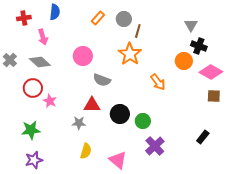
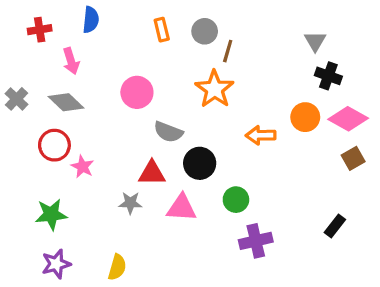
orange rectangle: (98, 18) -> (162, 30), turned -56
orange circle: (184, 61) -> (305, 117), moved
orange arrow: (158, 82) -> (261, 135), turned 126
brown square: (214, 96) -> (353, 158), turned -32
black circle: (120, 114) -> (200, 163), moved
purple cross: (155, 146) -> (256, 241), turned 30
yellow semicircle: (86, 151) -> (117, 267), moved
pink triangle: (118, 160) -> (182, 208), moved, turned -36

